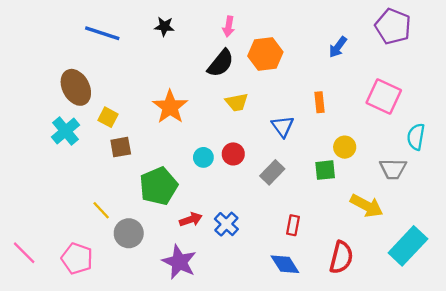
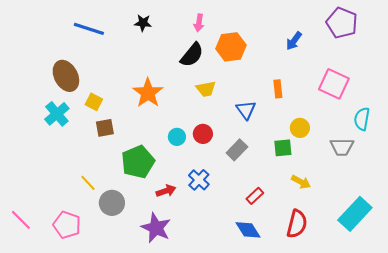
yellow arrow: (367, 206) -> (301, 182), moved, size x0.7
blue cross: (226, 224) -> (199, 180), moved
red rectangle: (293, 225) -> (255, 196), turned 36

